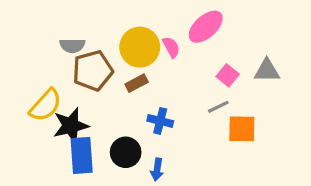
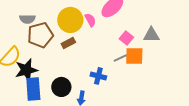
blue cross: (160, 121) -> (98, 76), moved
orange square: (242, 129) -> (134, 56), moved

